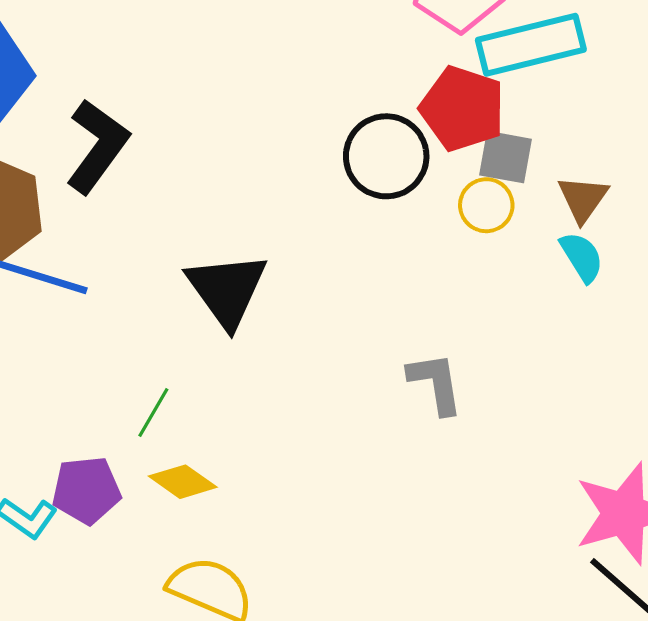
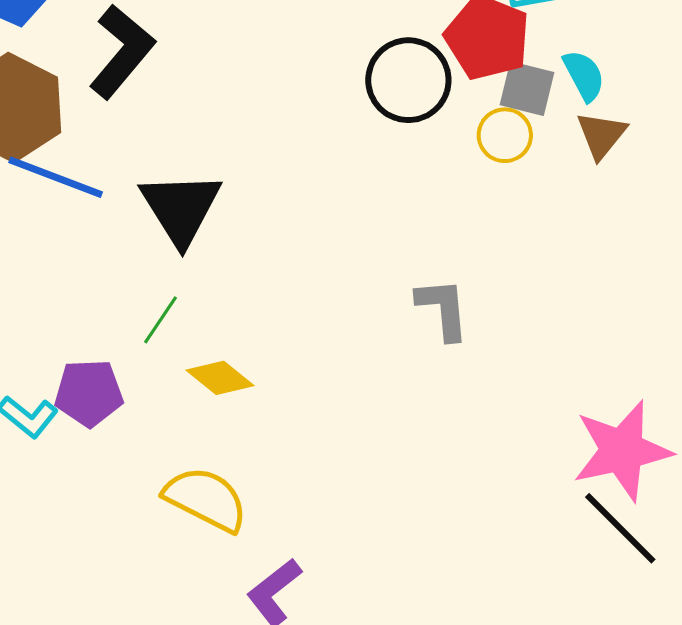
cyan semicircle: (582, 257) -> (584, 75), moved
black triangle: (227, 290) -> (181, 208), moved
yellow diamond: (183, 482) -> (220, 378), moved

